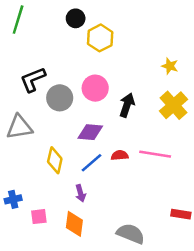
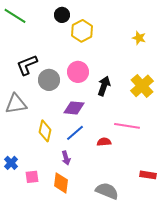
green line: (18, 20) -> (15, 16), turned -75
yellow star: (170, 66) -> (139, 38), moved
red semicircle: (120, 155) -> (104, 142), moved
blue cross: (13, 199) -> (11, 163), turned -32

